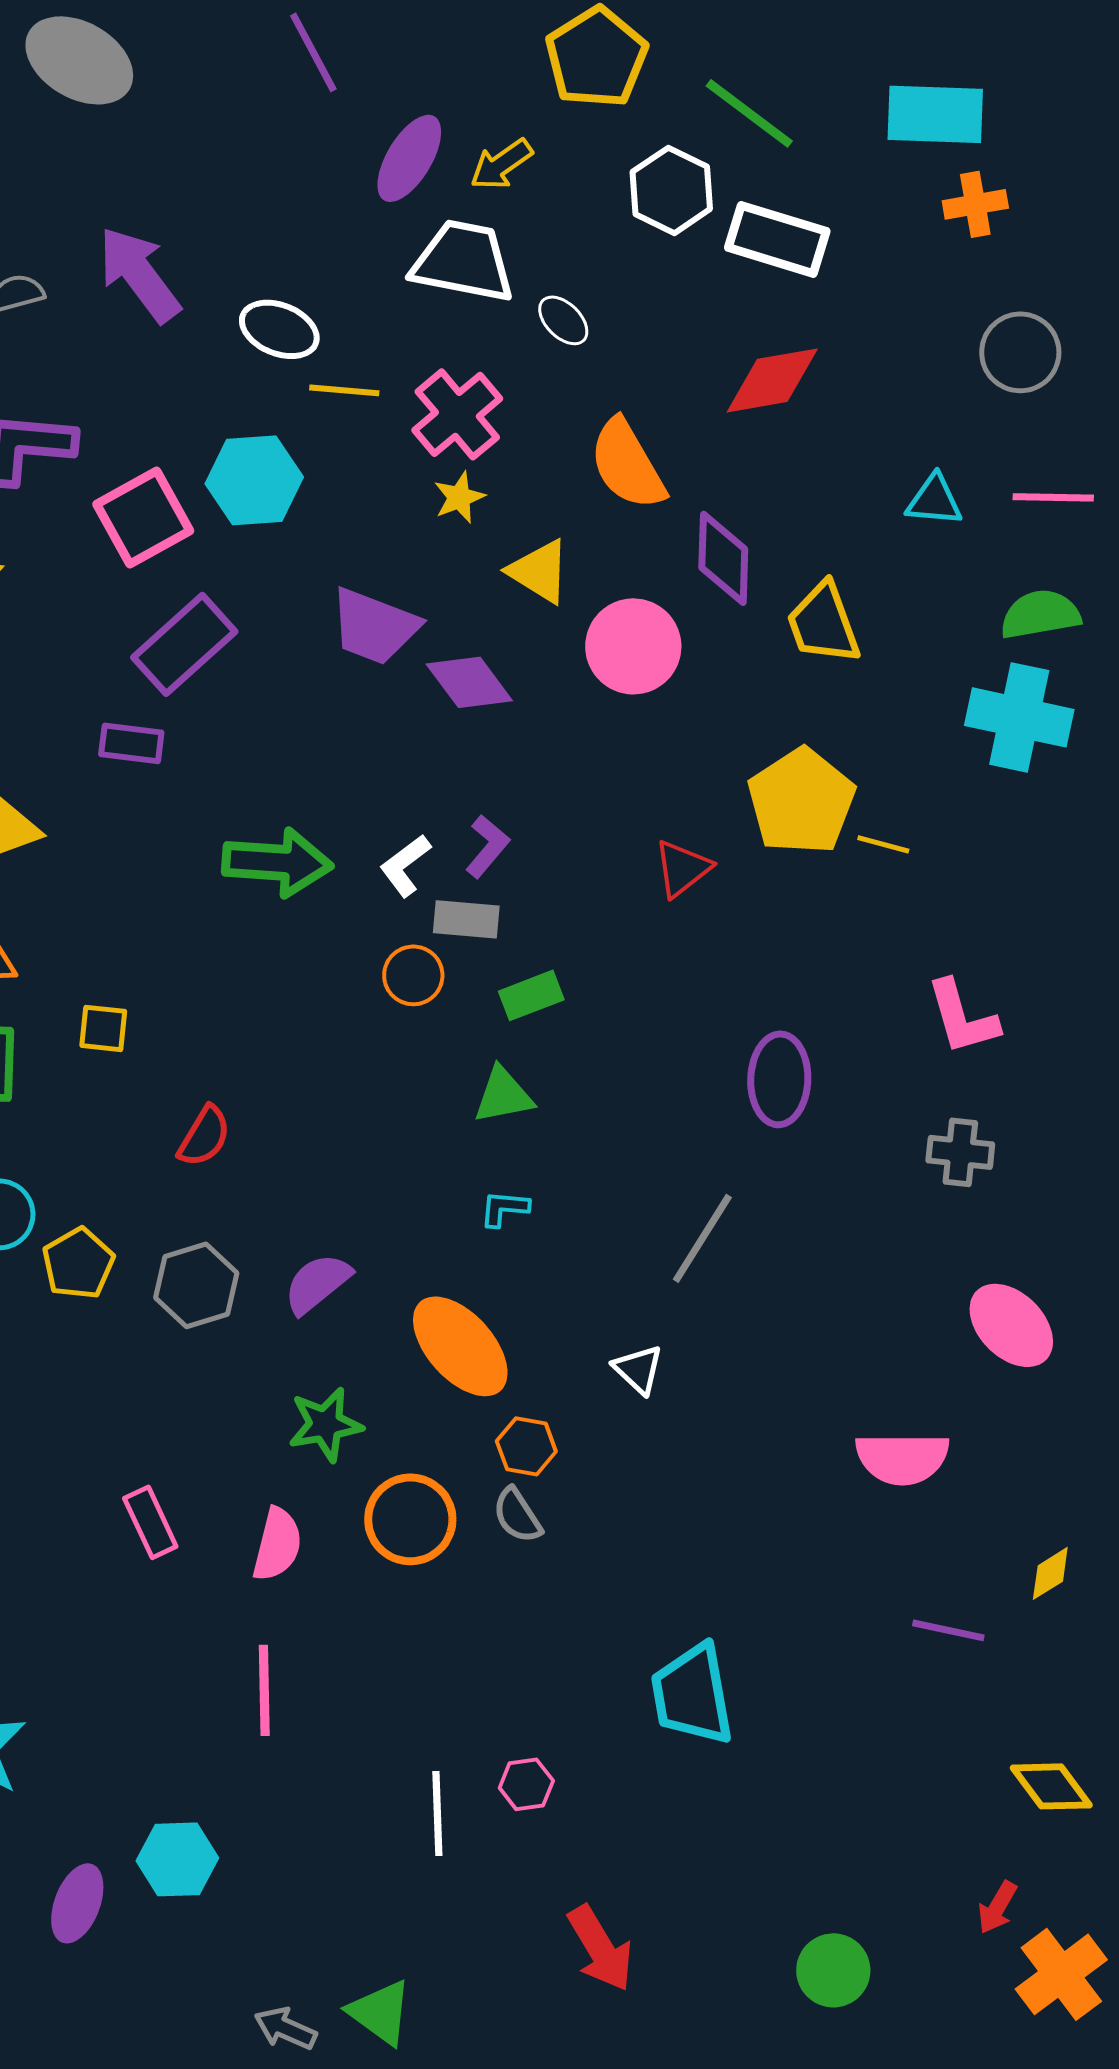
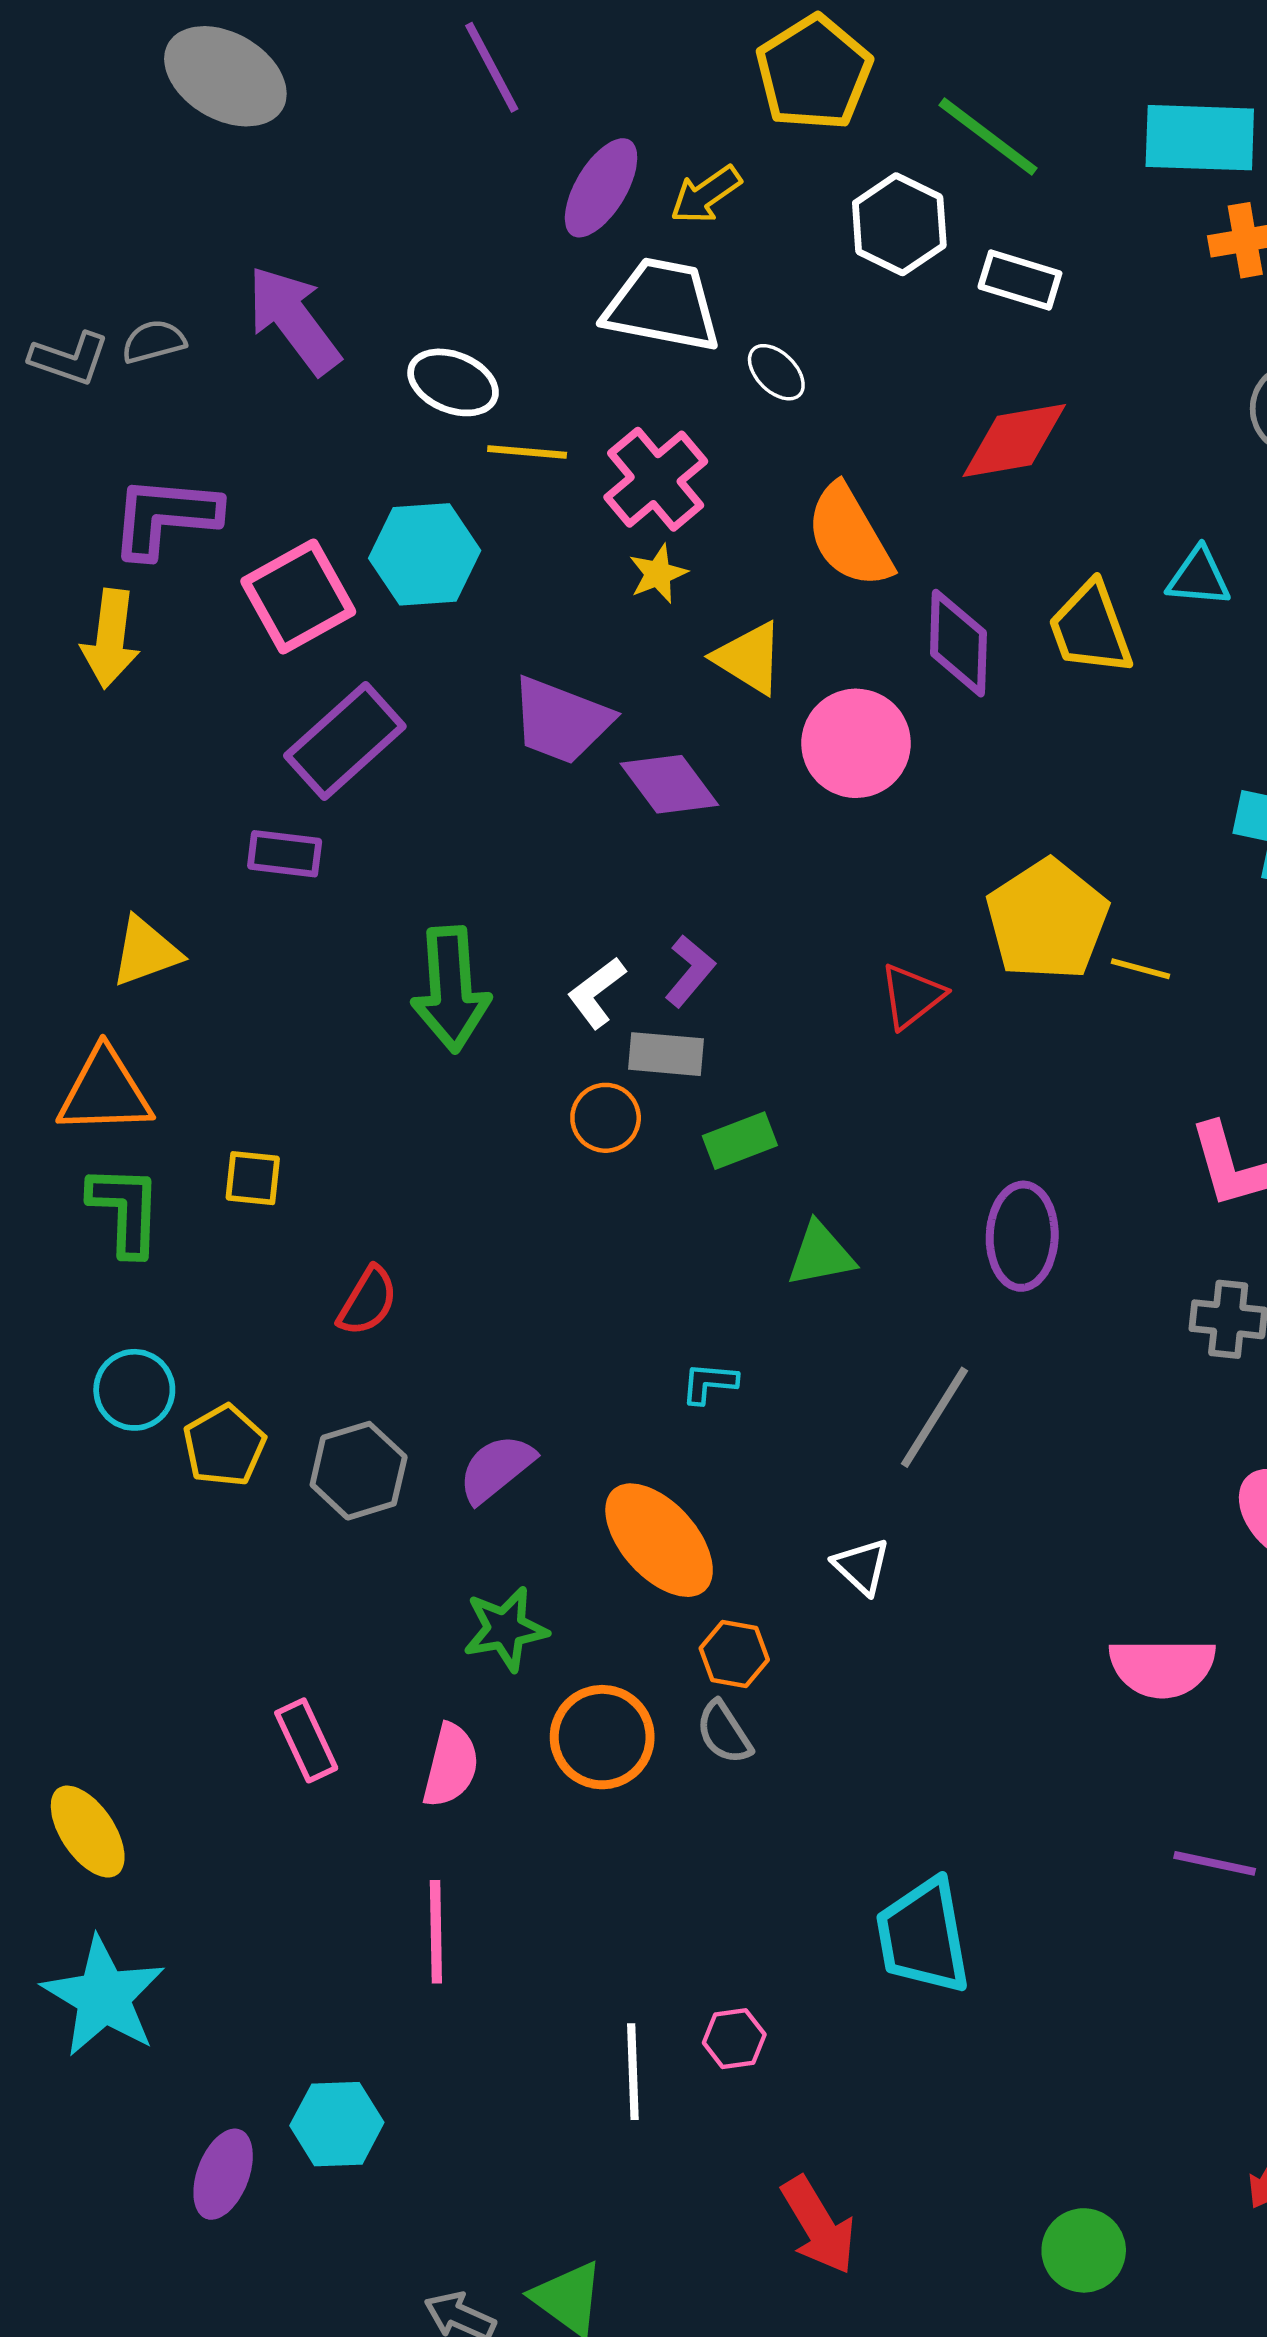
white rectangle: (777, 239) -> (1020, 280), size x0.7
yellow trapezoid: (823, 623) -> (1090, 628), moved
green arrow: (277, 862) -> (451, 989), turned 82
green triangle: (503, 1095) -> (821, 1254), moved

